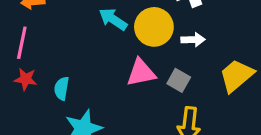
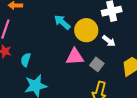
white arrow: (193, 40) -> (109, 41), turned 32

